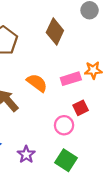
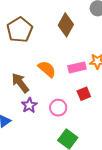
pink circle: (64, 125) -> (58, 108), moved
purple star: (26, 154) -> (29, 105), moved

